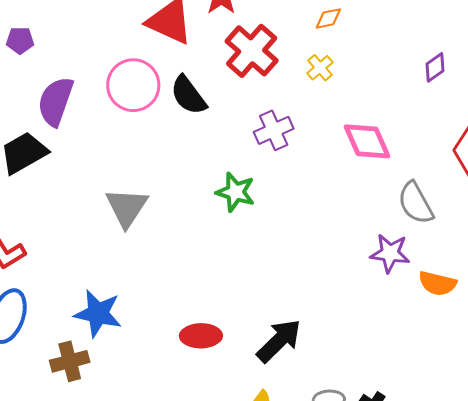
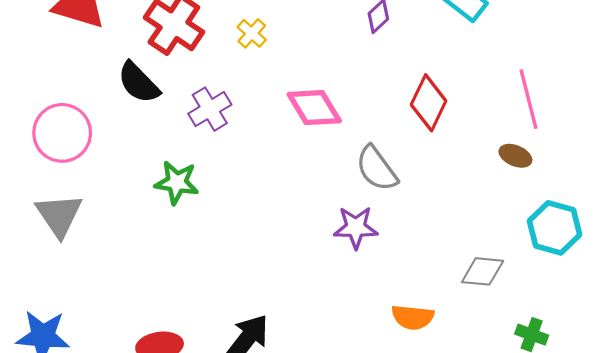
pink circle: (133, 85) -> (62, 133), moved
black semicircle: (188, 95) -> (139, 83), moved
orange semicircle: (438, 283) -> (413, 317), moved

